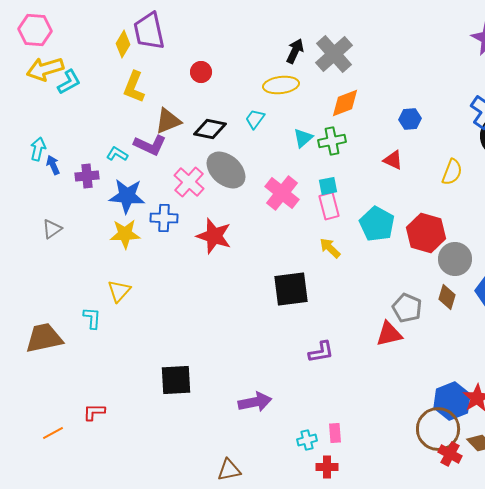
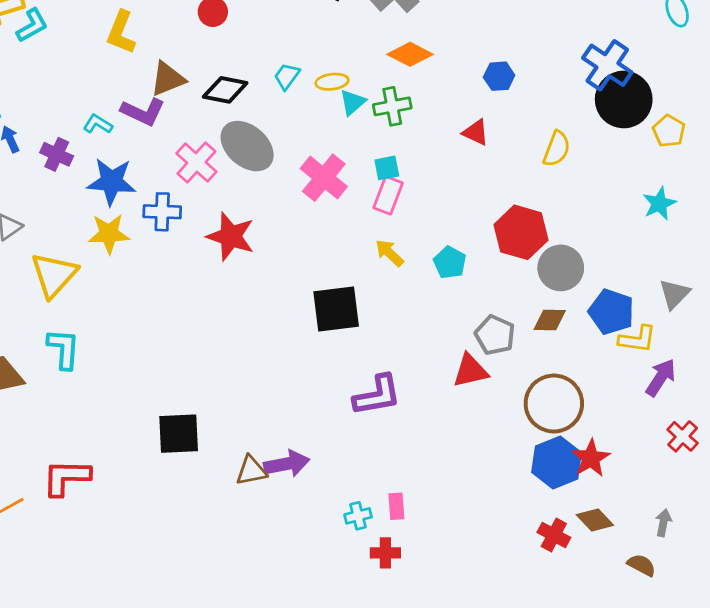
yellow ellipse: (281, 85) -> (332, 82), moved, size x0.7
orange diamond: (345, 103) -> (410, 54), turned 48
purple cross: (87, 176) -> (57, 154), turned 30
pink rectangle: (329, 206) -> (388, 195), turned 36
cyan pentagon: (377, 224) -> (450, 262), moved, size x0.7
yellow triangle: (119, 291) -> (54, 275), moved, size x1.5
brown diamond: (447, 297) -> (550, 320), turned 75
cyan L-shape: (92, 318) -> (64, 349), size x1.4
purple L-shape: (321, 352) -> (377, 395), size x1.4
red L-shape: (94, 412) -> (66, 477), size x1.6
brown circle: (438, 429) -> (554, 404), moved
brown triangle: (229, 470) -> (251, 471), moved

